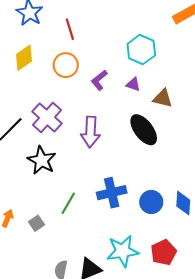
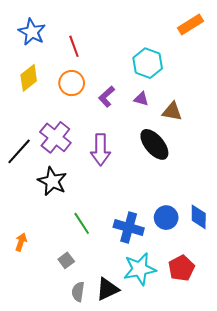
blue cross: (112, 193) -> (129, 228), moved, turned 32
green line: (68, 203) -> (82, 223), turned -60
gray square: (36, 223) -> (66, 260), moved

